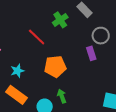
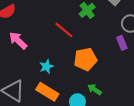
green arrow: (62, 96) -> (94, 89), turned -32

